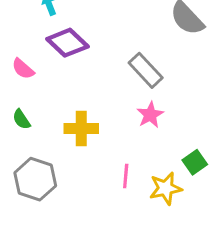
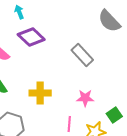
pink star: (150, 115) -> (85, 98), moved, turned 30

